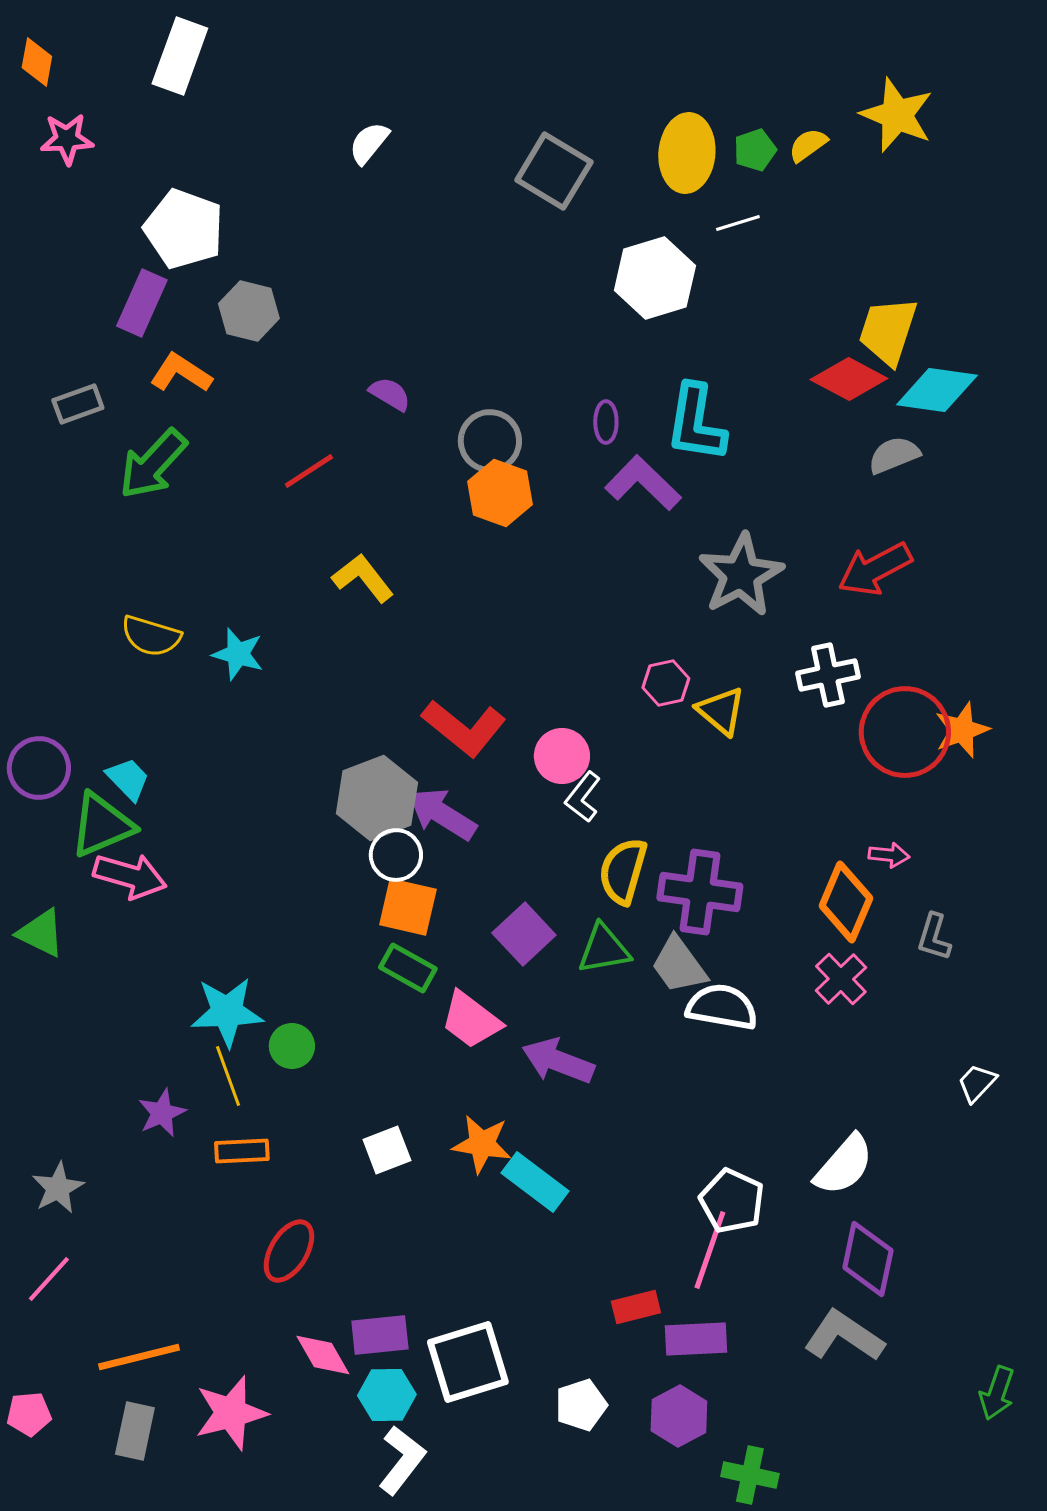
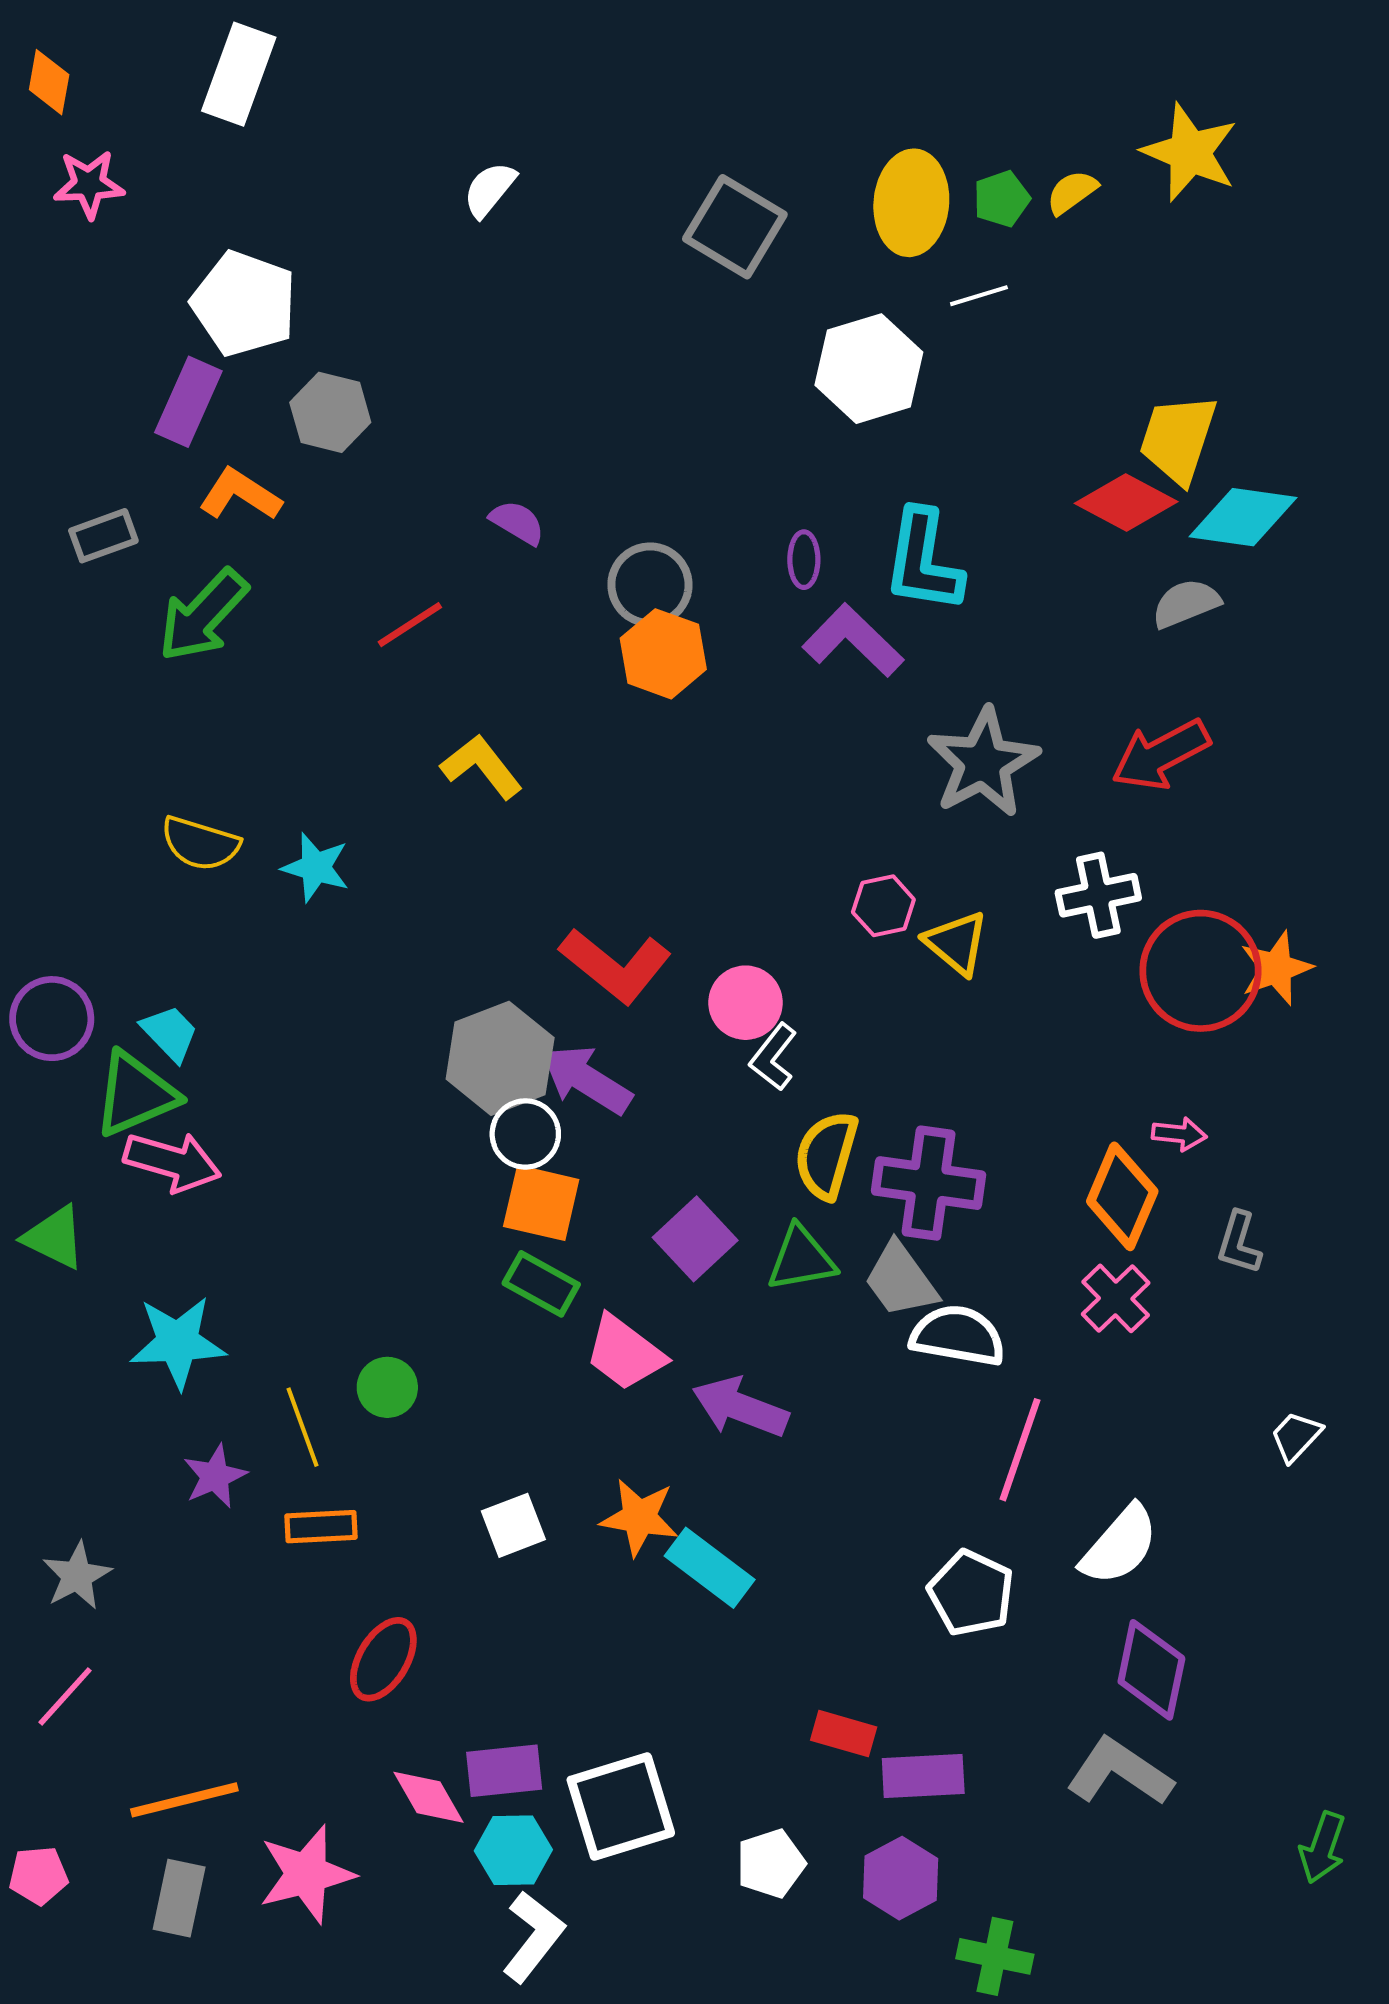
cyan star: (227, 1012) -> (178, 1342), moved
pink line: (710, 1250) -> (1020, 1450), moved
red rectangle: (636, 1307) -> (844, 1734), turned 30

